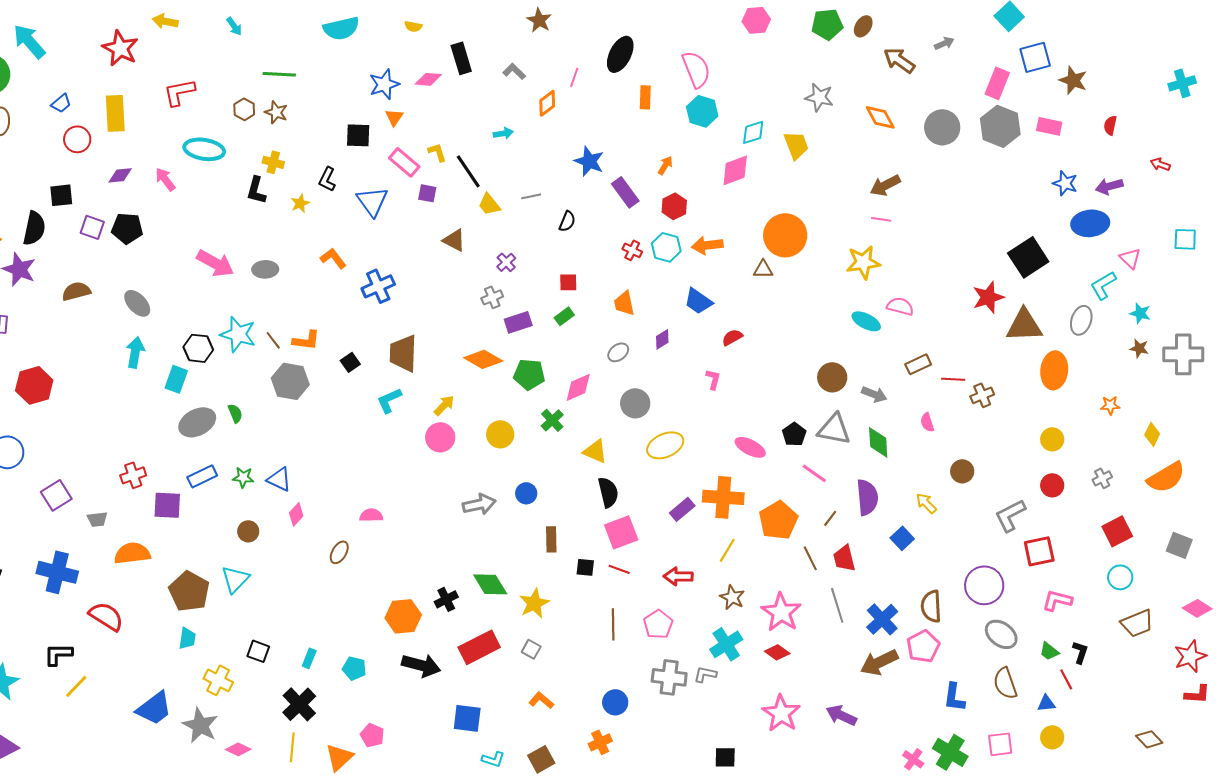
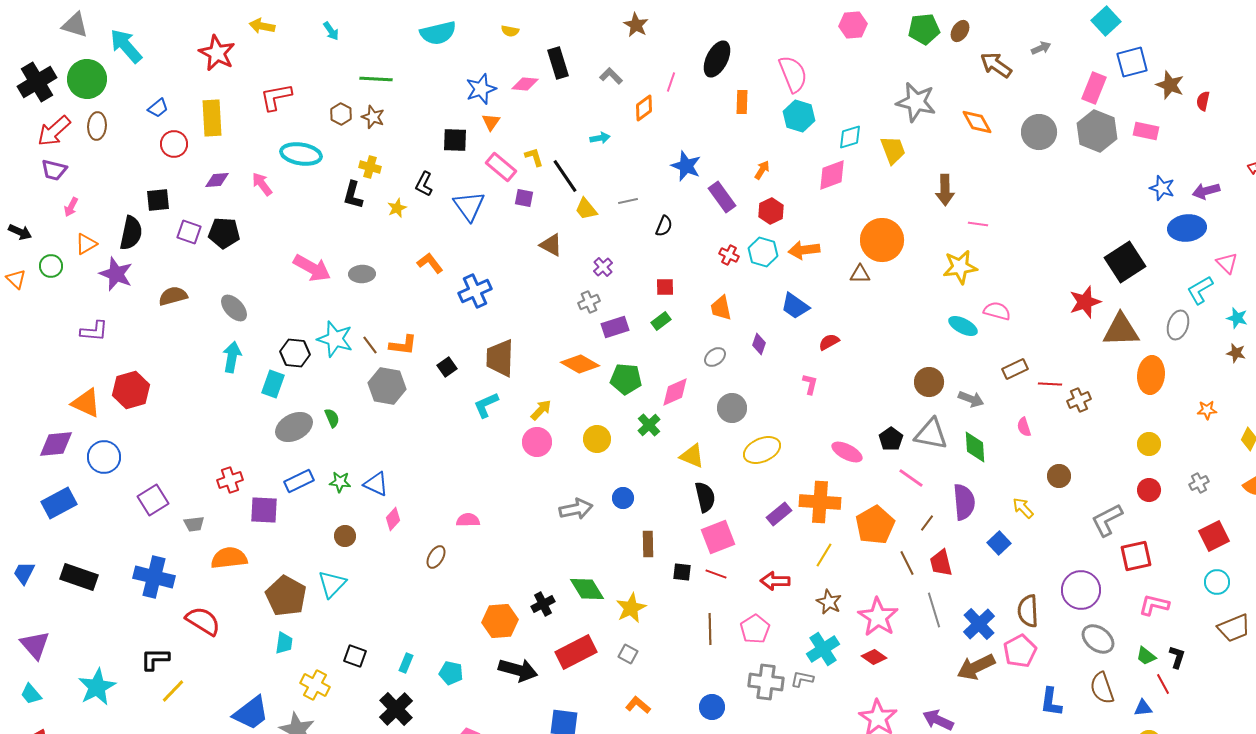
gray star: (819, 97) -> (916, 102), size x1.4
red semicircle: (1110, 125) -> (1203, 101), moved
brown arrow: (885, 185) -> (945, 190), moved, turned -64
purple diamond: (662, 339) -> (759, 344), turned -40

